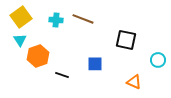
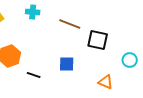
brown line: (83, 19) -> (70, 24), moved
cyan cross: (56, 20) -> (33, 12), moved

